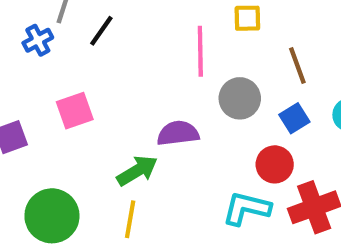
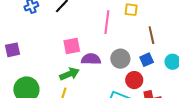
gray circle: (240, 98) -> (120, 59), moved
pink square: (75, 111) -> (72, 46), moved

